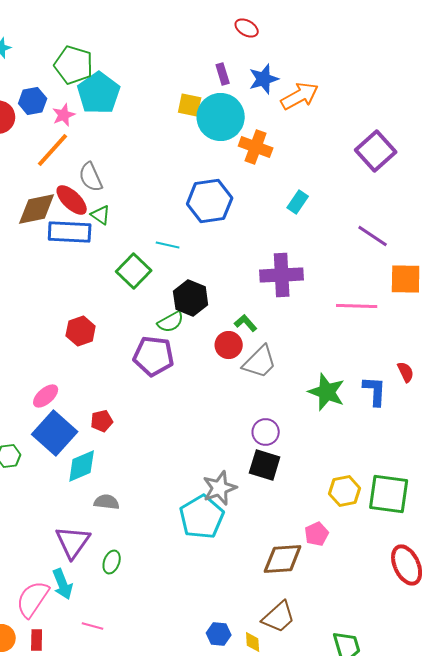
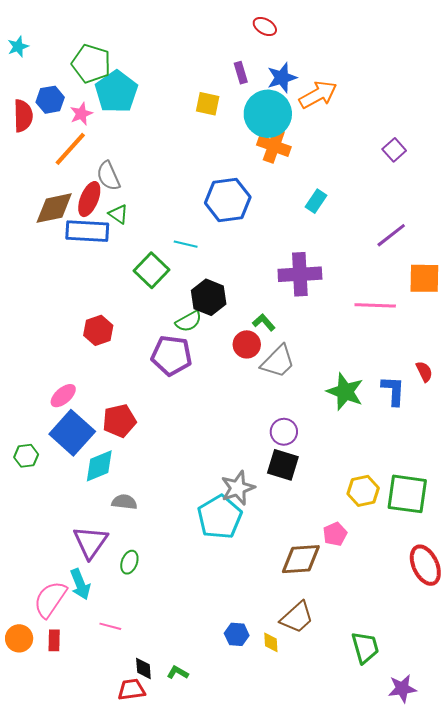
cyan circle: (221, 117) -> (268, 114), moved
purple square: (376, 151) -> (394, 150), size x0.6
red ellipse: (72, 200) -> (89, 199), turned 68
purple line: (373, 236) -> (391, 235), turned -72
red pentagon: (102, 421) -> (119, 421), size x1.5

